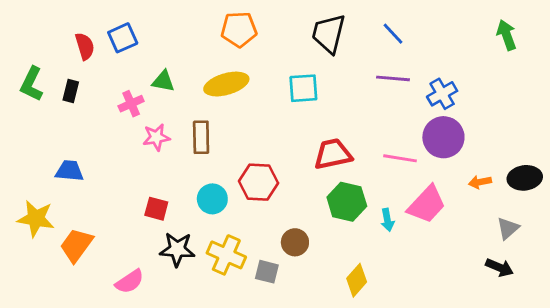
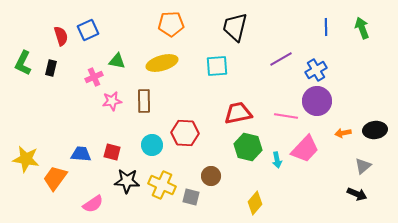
blue line: (393, 34) -> (326, 27), moved, turned 42
purple line: (393, 78) -> (281, 59), turned -35
blue trapezoid: (69, 171) -> (81, 154), moved

